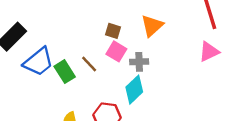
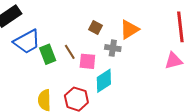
pink square: (116, 51) -> (87, 61), moved, turned -36
gray cross: (139, 62) -> (113, 48), moved

